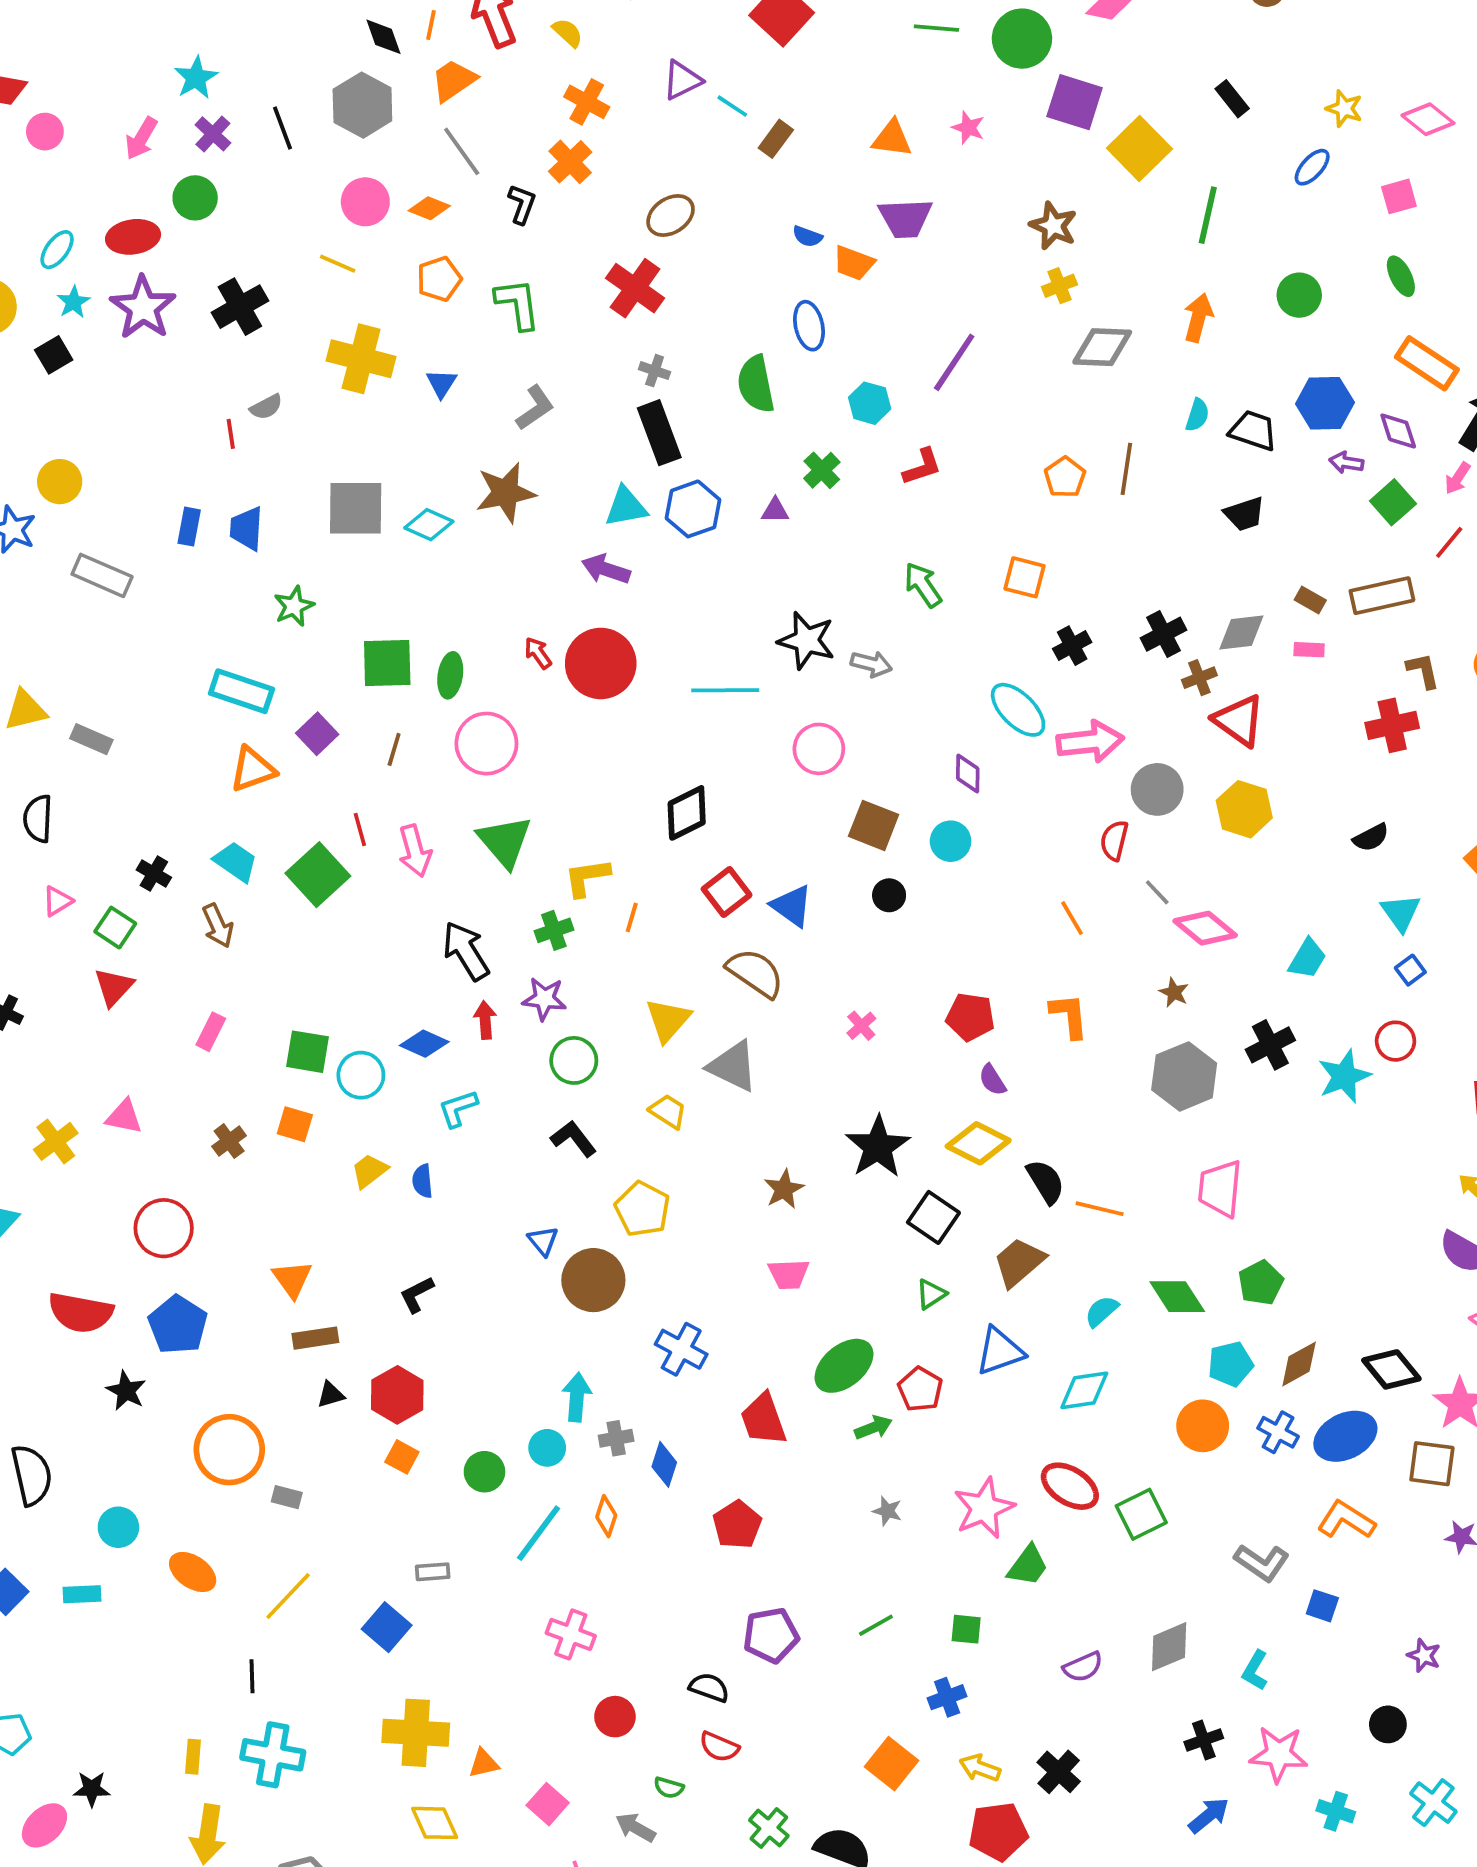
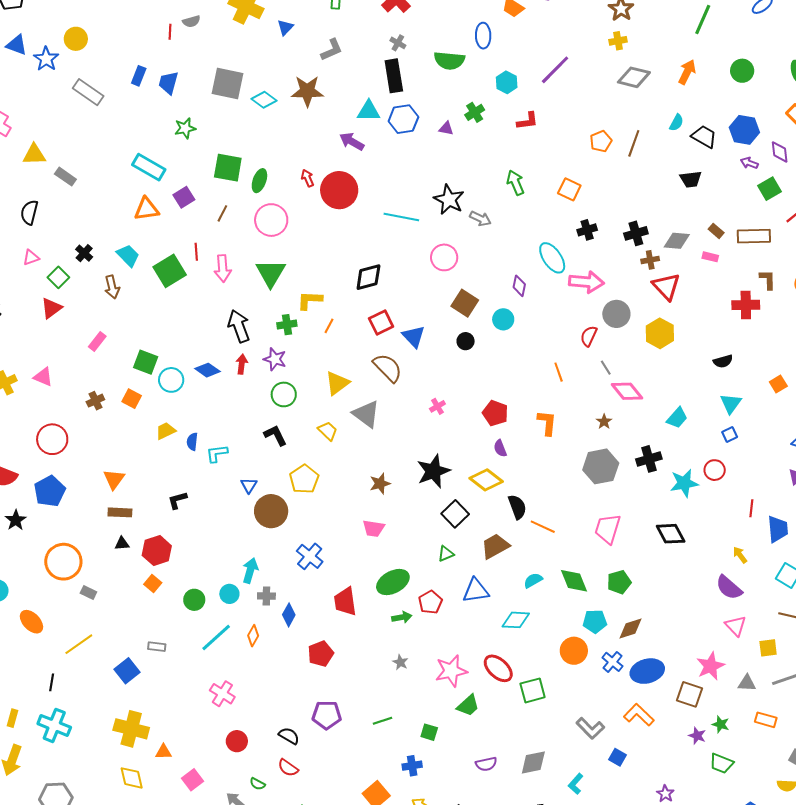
green semicircle: (756, 384) -> (449, 61), turned -84
cyan L-shape: (458, 1108) -> (217, 453), moved
black diamond: (1391, 1369) -> (671, 534), moved

